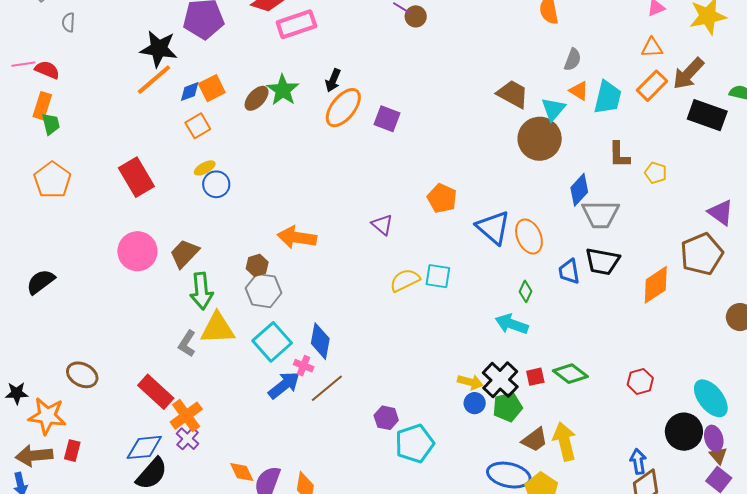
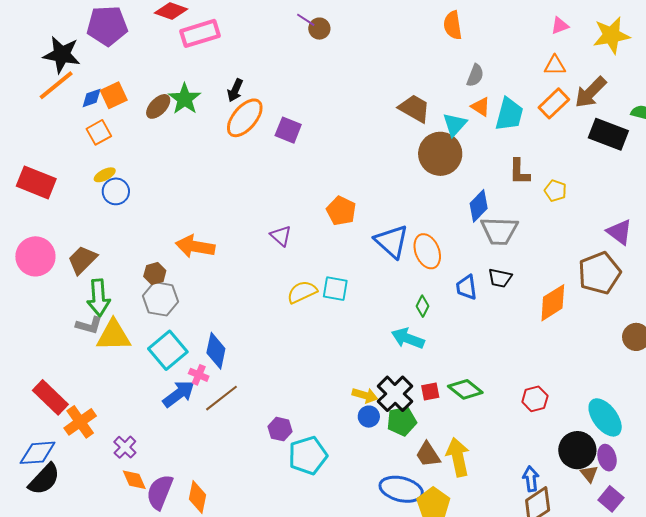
red rectangle: (136, 177) -> (36, 182), turned -39
black trapezoid: (602, 261) -> (500, 278), size x0.7
gray L-shape: (187, 344) -> (89, 325), moved, turned -108
purple cross: (188, 439) -> (125, 447), moved
brown trapezoid: (535, 440) -> (428, 455), turned 92
brown triangle: (718, 456) -> (589, 474), moved

